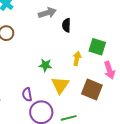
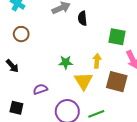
yellow arrow: (77, 59) -> (97, 61), moved
purple semicircle: (27, 95) -> (40, 89), moved, turned 88

